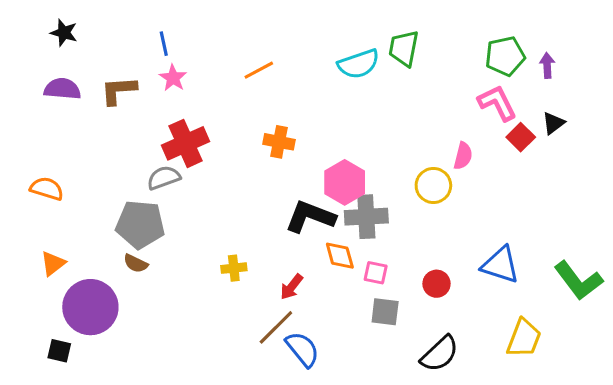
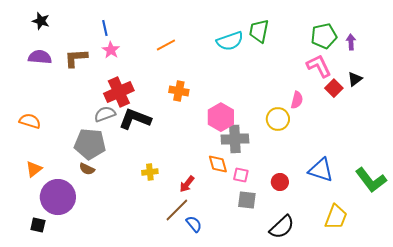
black L-shape: (310, 217) -> (135, 119), moved
blue semicircle: (302, 349) -> (194, 224), size x0.7

